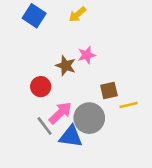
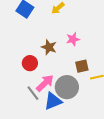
pink star: (87, 55) -> (73, 39), moved
blue triangle: (71, 136) -> (53, 101), turned -30

